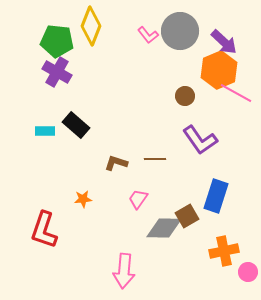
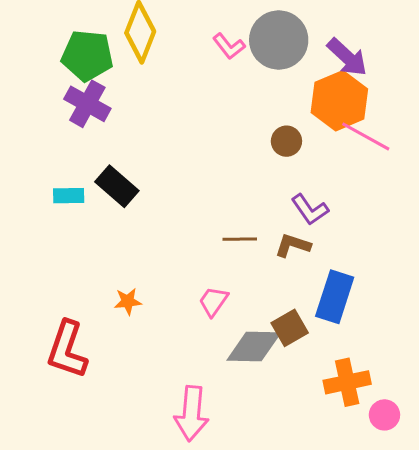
purple L-shape: (200, 140) -> (310, 210), size x0.7
brown L-shape: (116, 163) -> (293, 245), moved

